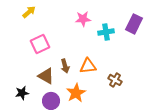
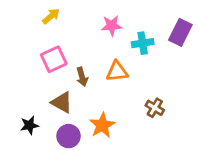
yellow arrow: (29, 12) -> (51, 16), moved
brown arrow: (65, 66) -> (82, 77), moved
orange triangle: (88, 66) -> (117, 71), moved

